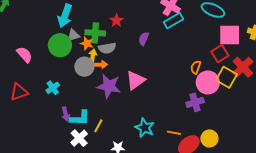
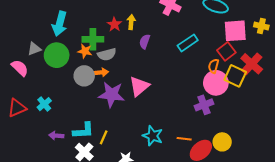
cyan rectangle: (174, 21) -> (188, 43), moved
gray triangle: (73, 35) -> (34, 49), moved
yellow arrow: (93, 56) -> (131, 22), moved
orange semicircle: (196, 67) -> (213, 66), moved
cyan cross: (53, 88) -> (44, 104), moved
purple arrow: (66, 114) -> (56, 136), moved, turned 112

